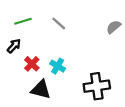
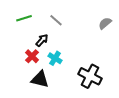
black arrow: (14, 46) -> (42, 40), moved
black cross: (97, 86) -> (90, 76), turned 35

